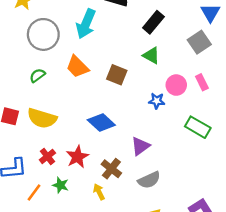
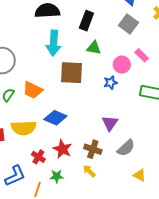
cyan arrow: (86, 24) -> (54, 43), moved
orange trapezoid: (77, 67) -> (33, 90), moved
brown square: (117, 75) -> (71, 73), size x1.4
blue diamond: (101, 123) -> (55, 118), moved

